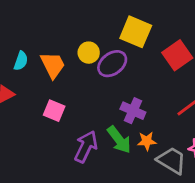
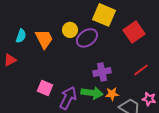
pink square: (54, 111) -> (45, 88), moved
purple cross: (133, 111) -> (102, 72), turned -36
green arrow: (119, 140) -> (92, 93), turned -45

